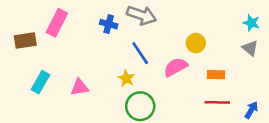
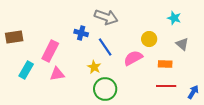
pink rectangle: (57, 23) -> (50, 51), moved
cyan star: (251, 23) -> (174, 18), moved
blue cross: (109, 24) -> (81, 33), moved
gray triangle: (250, 48) -> (182, 44), moved

